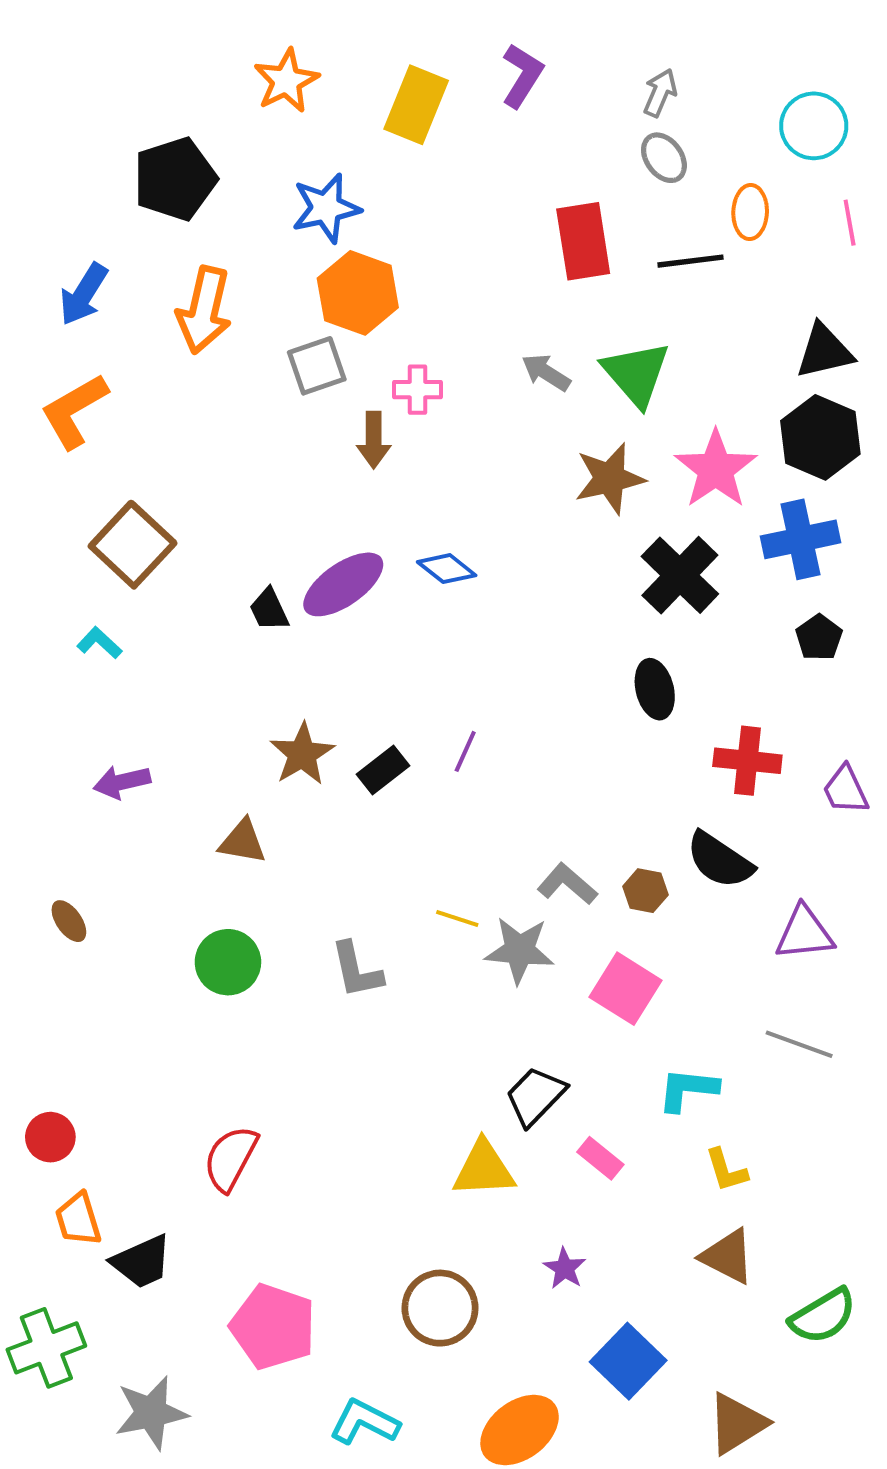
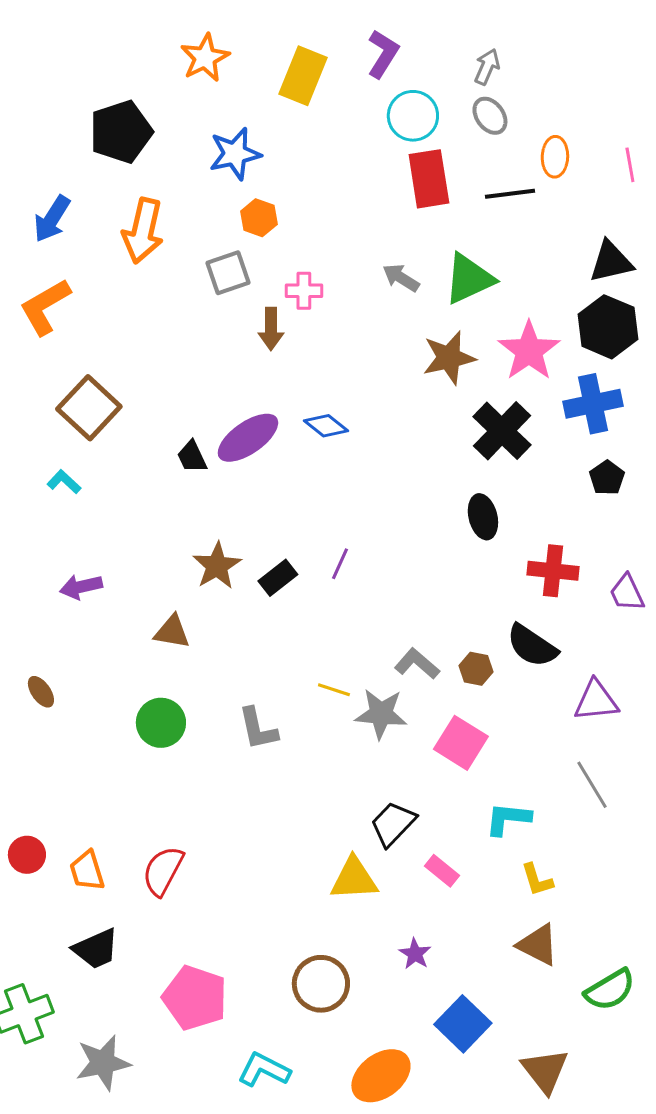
cyan circle: (814, 126) -> (413, 116), moved
orange hexagon: (358, 293) -> (259, 218), size x0.6
green triangle: (636, 374) -> (469, 279), turned 46
gray line: (799, 1044) -> (592, 785), turned 39
orange trapezoid: (78, 1219) -> (87, 871), moved
brown triangle: (737, 1423) -> (545, 1071), turned -36

